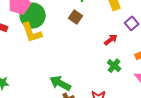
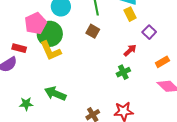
green cross: (114, 66) -> (123, 72), moved, turned 32
green arrow: (60, 83) -> (55, 94), moved

